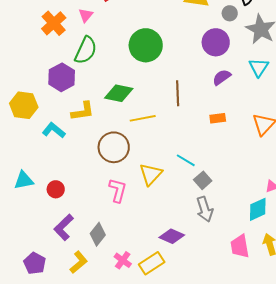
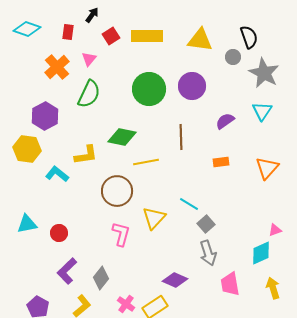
purple circle: (216, 42) -> (192, 86), moved
purple hexagon: (62, 77) -> (45, 116), moved
pink trapezoid: (240, 246) -> (230, 284), moved

